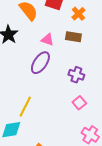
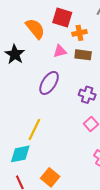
orange cross: (78, 14) -> (79, 33), moved, turned 32
pink triangle: (47, 40) -> (60, 51), moved, turned -32

